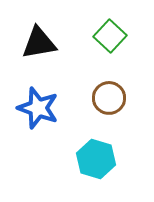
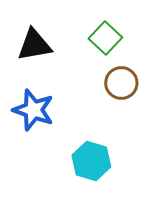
brown circle: (109, 98) -> (121, 83), moved

